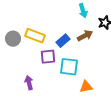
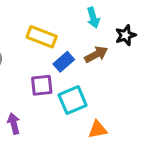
yellow rectangle: (35, 36) -> (42, 37), moved
cyan square: (69, 67) -> (73, 100), turned -30

